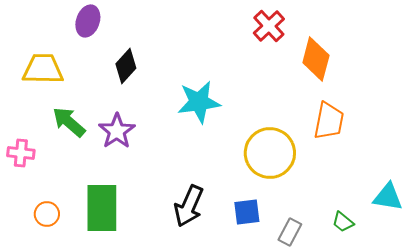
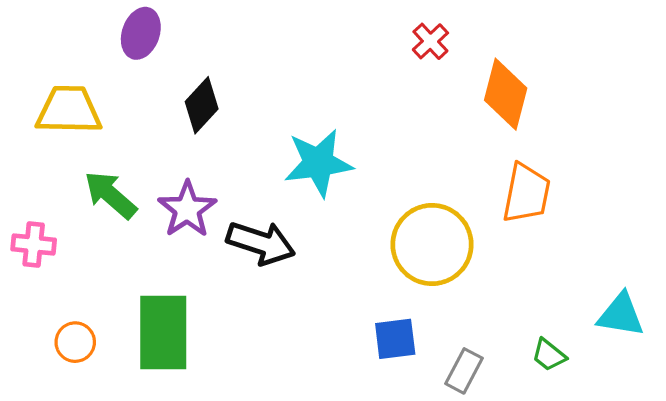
red cross: (269, 26) -> (430, 41), size x0.7
black arrow: (189, 206) -> (261, 243), moved, turned -96

